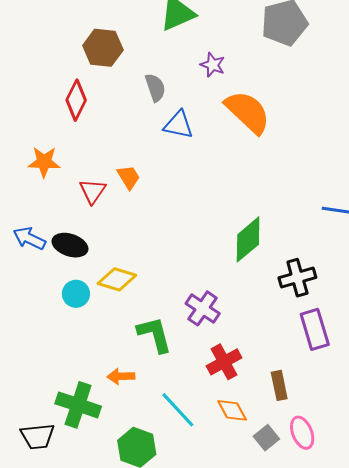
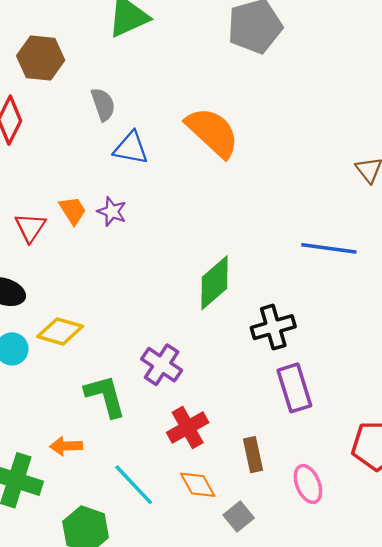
purple star: (213, 65) -> (112, 212), moved
pink ellipse: (302, 433) -> (308, 484), moved

